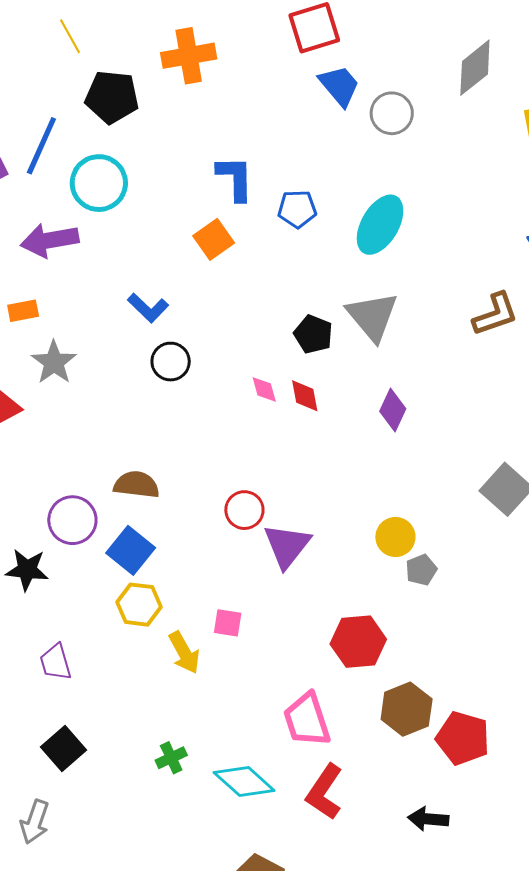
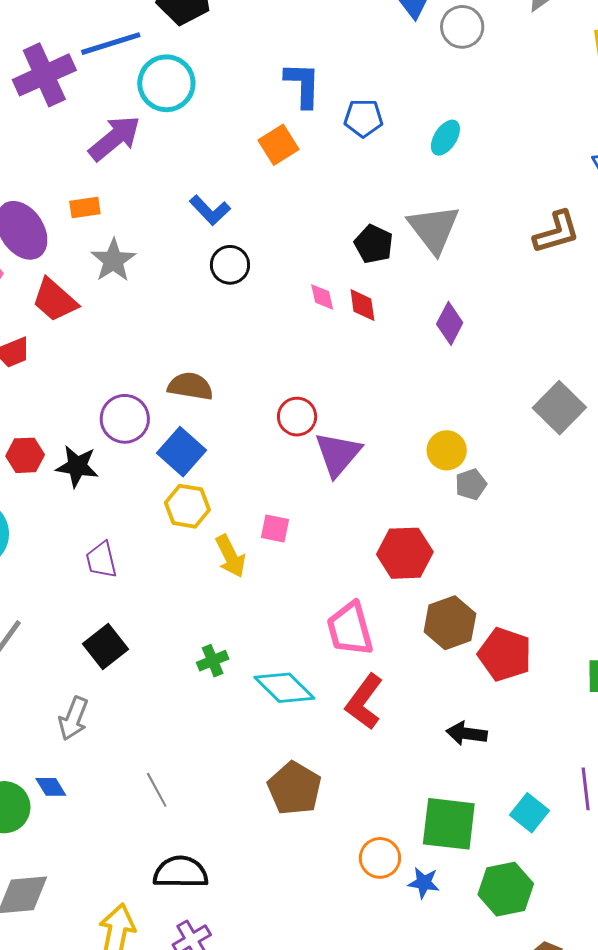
blue line: (41, 146) -> (111, 44), turned 46
cyan ellipse: (380, 225) -> (445, 138), size x0.6
purple arrow: (50, 240) -> (115, 138), turned 148

